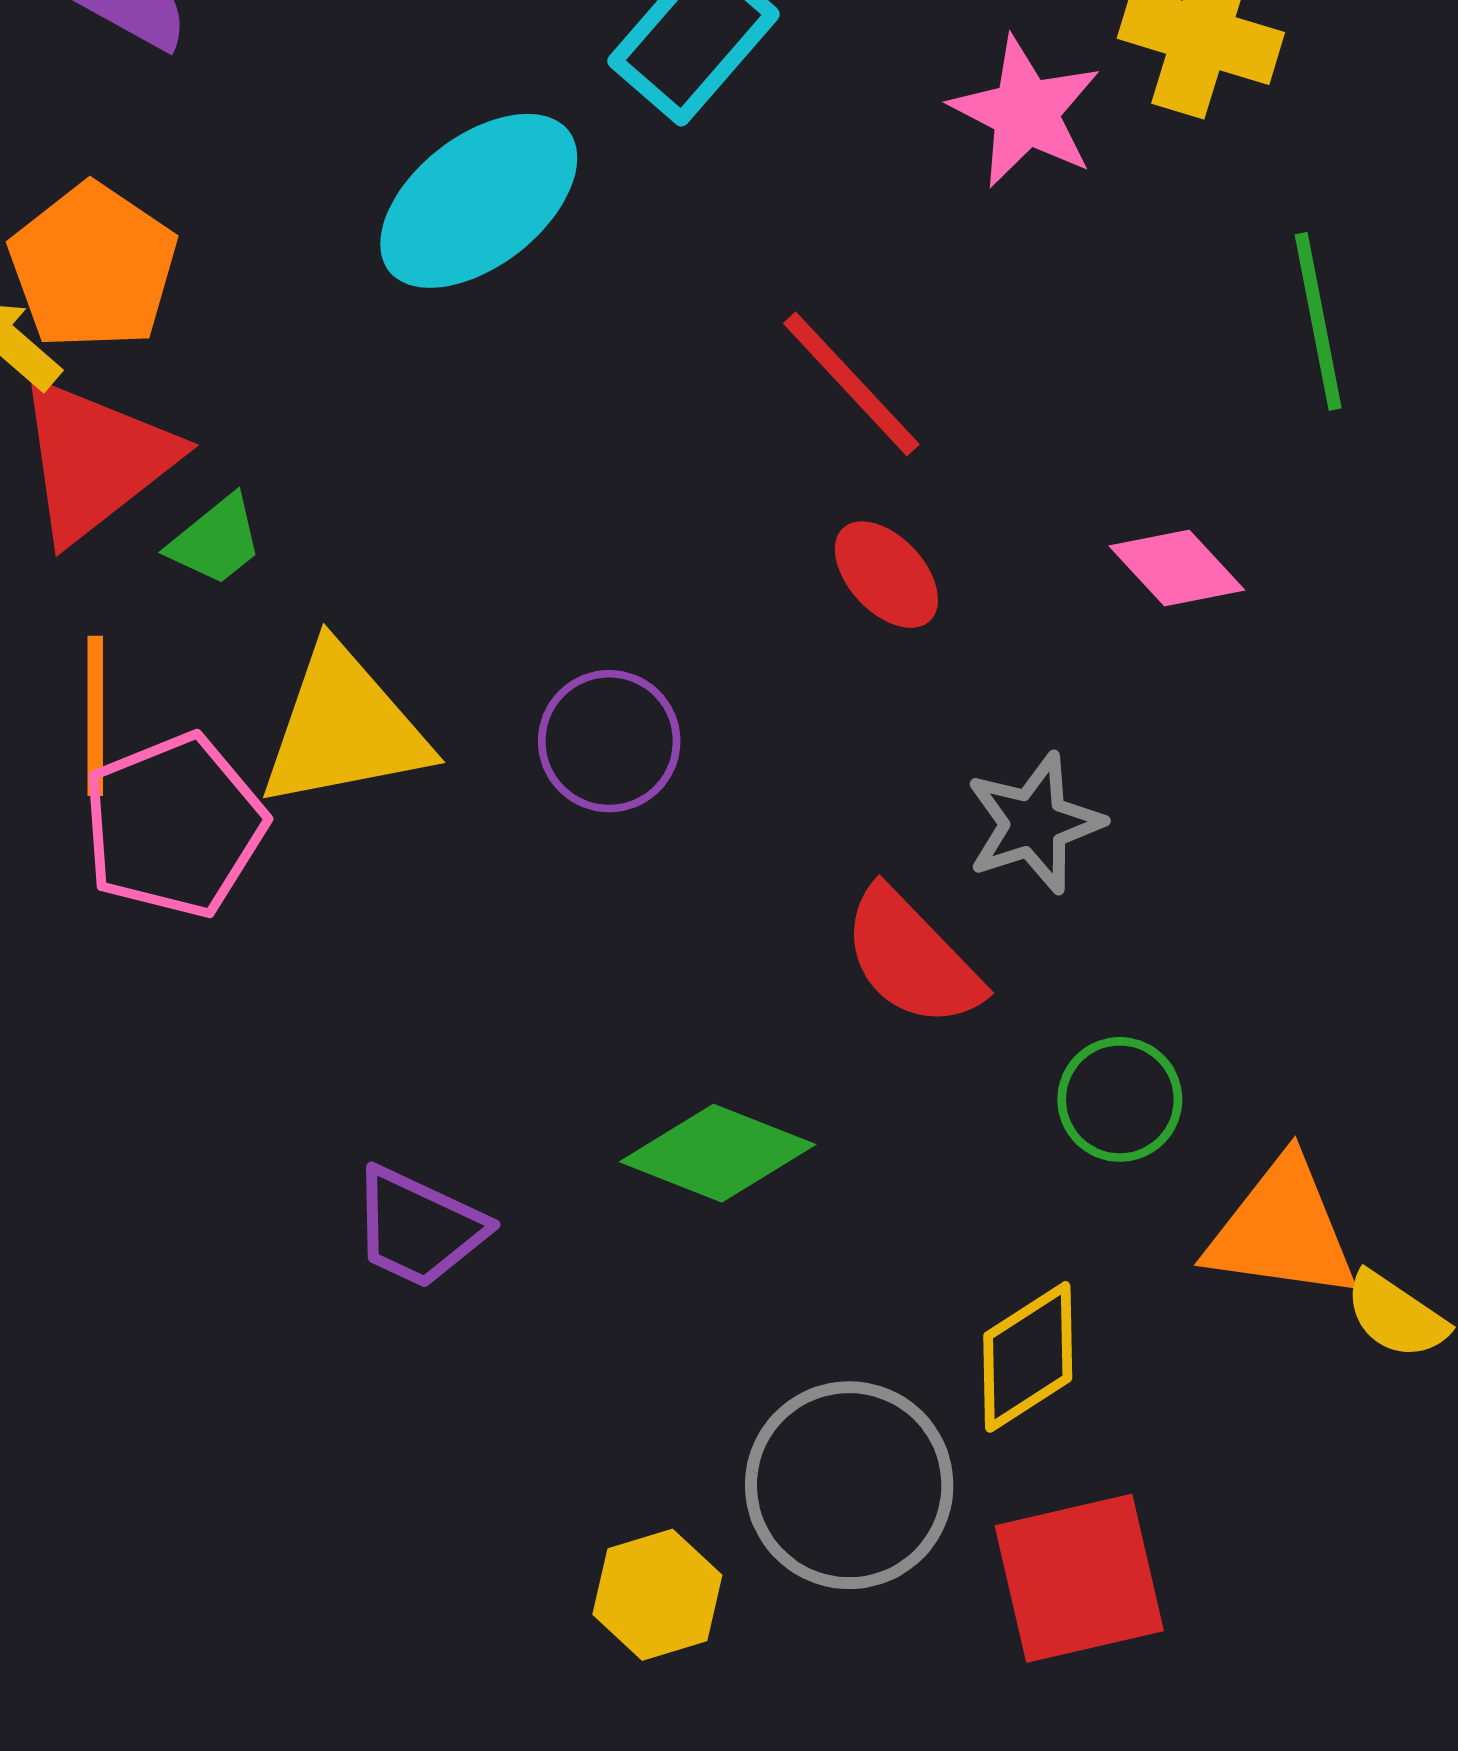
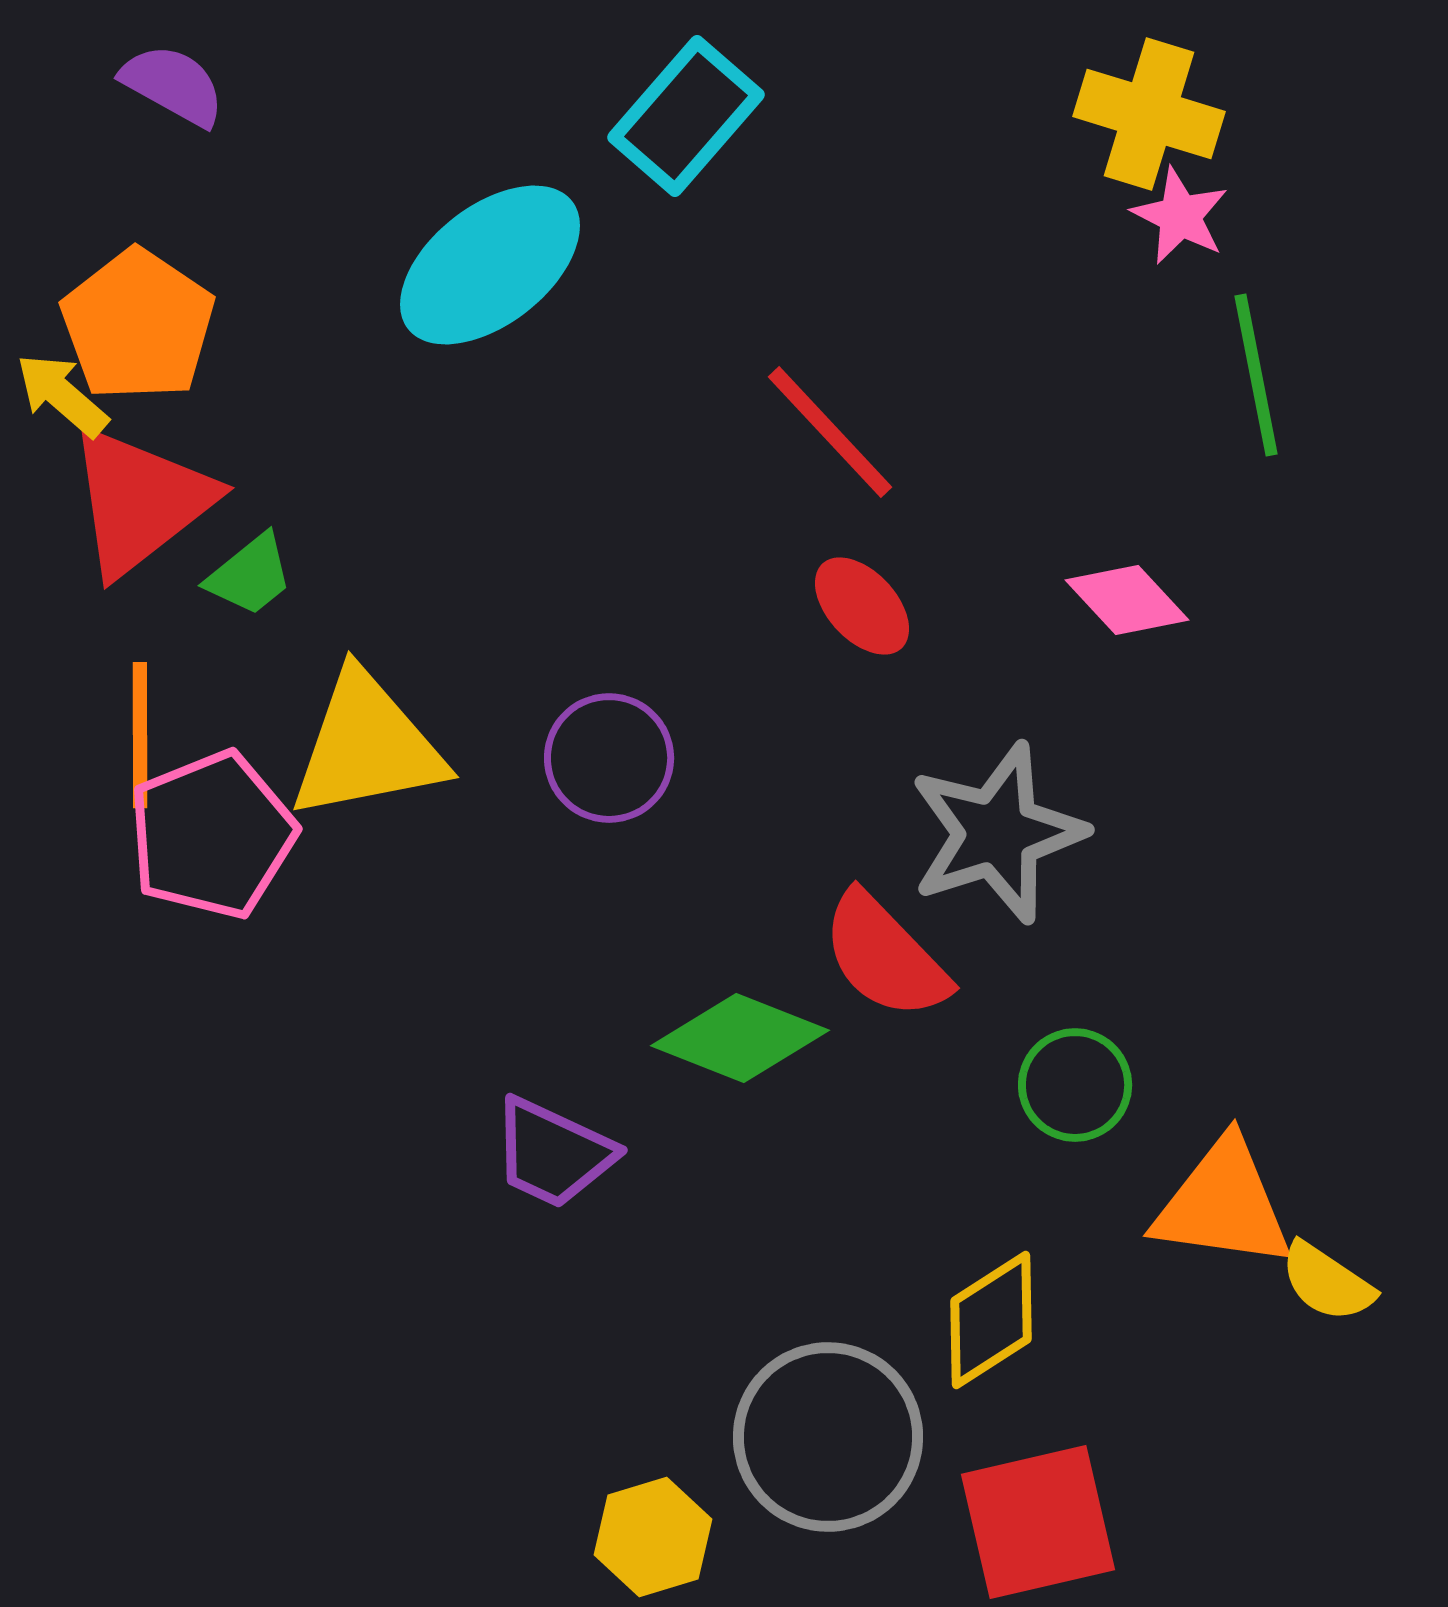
pink star: (1026, 112) -> (1180, 216), moved, size x0.7
gray star: (1034, 823) -> (997, 833), size x1.4
green diamond: (718, 1153) -> (740, 1038), moved
purple trapezoid: (418, 1228) -> (553, 1153), moved

